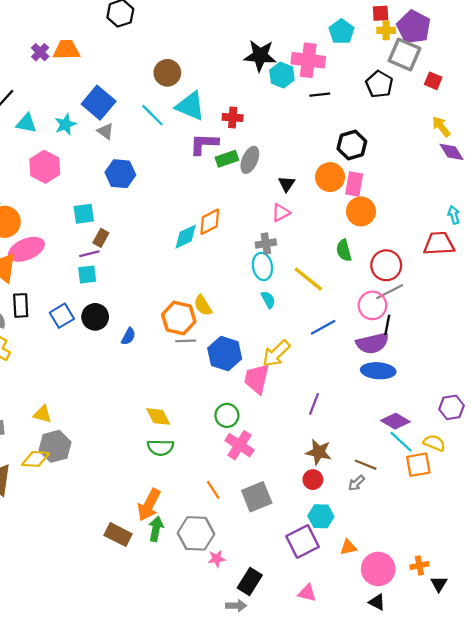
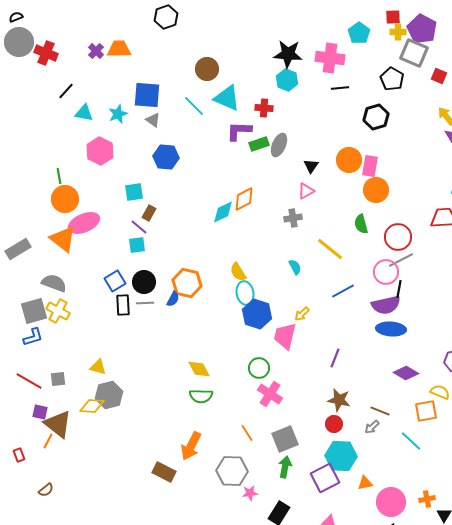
cyan hexagon: (282, 75) -> (287, 80), moved
blue square: (99, 103) -> (147, 95), turned -36
black hexagon: (352, 145) -> (376, 117), moved
purple line: (89, 254) -> (139, 227), turned 54
cyan ellipse: (262, 266) -> (245, 293), moved
black rectangle: (21, 305) -> (123, 305), moved
orange hexagon: (179, 318) -> (187, 283), moved
gray line: (186, 341) -> (145, 303), moved
yellow arrow: (276, 354) -> (302, 314), size x0.6
cyan line: (401, 442) -> (411, 441), moved
cyan hexagon: (321, 516) -> (341, 456), size x1.4
green arrow: (156, 529) -> (285, 467), moved

